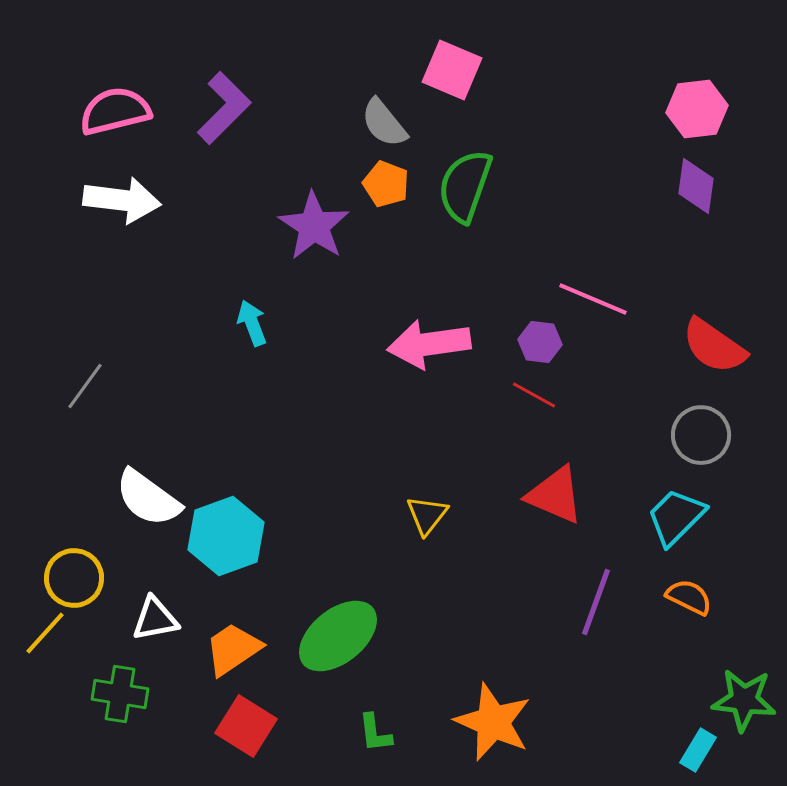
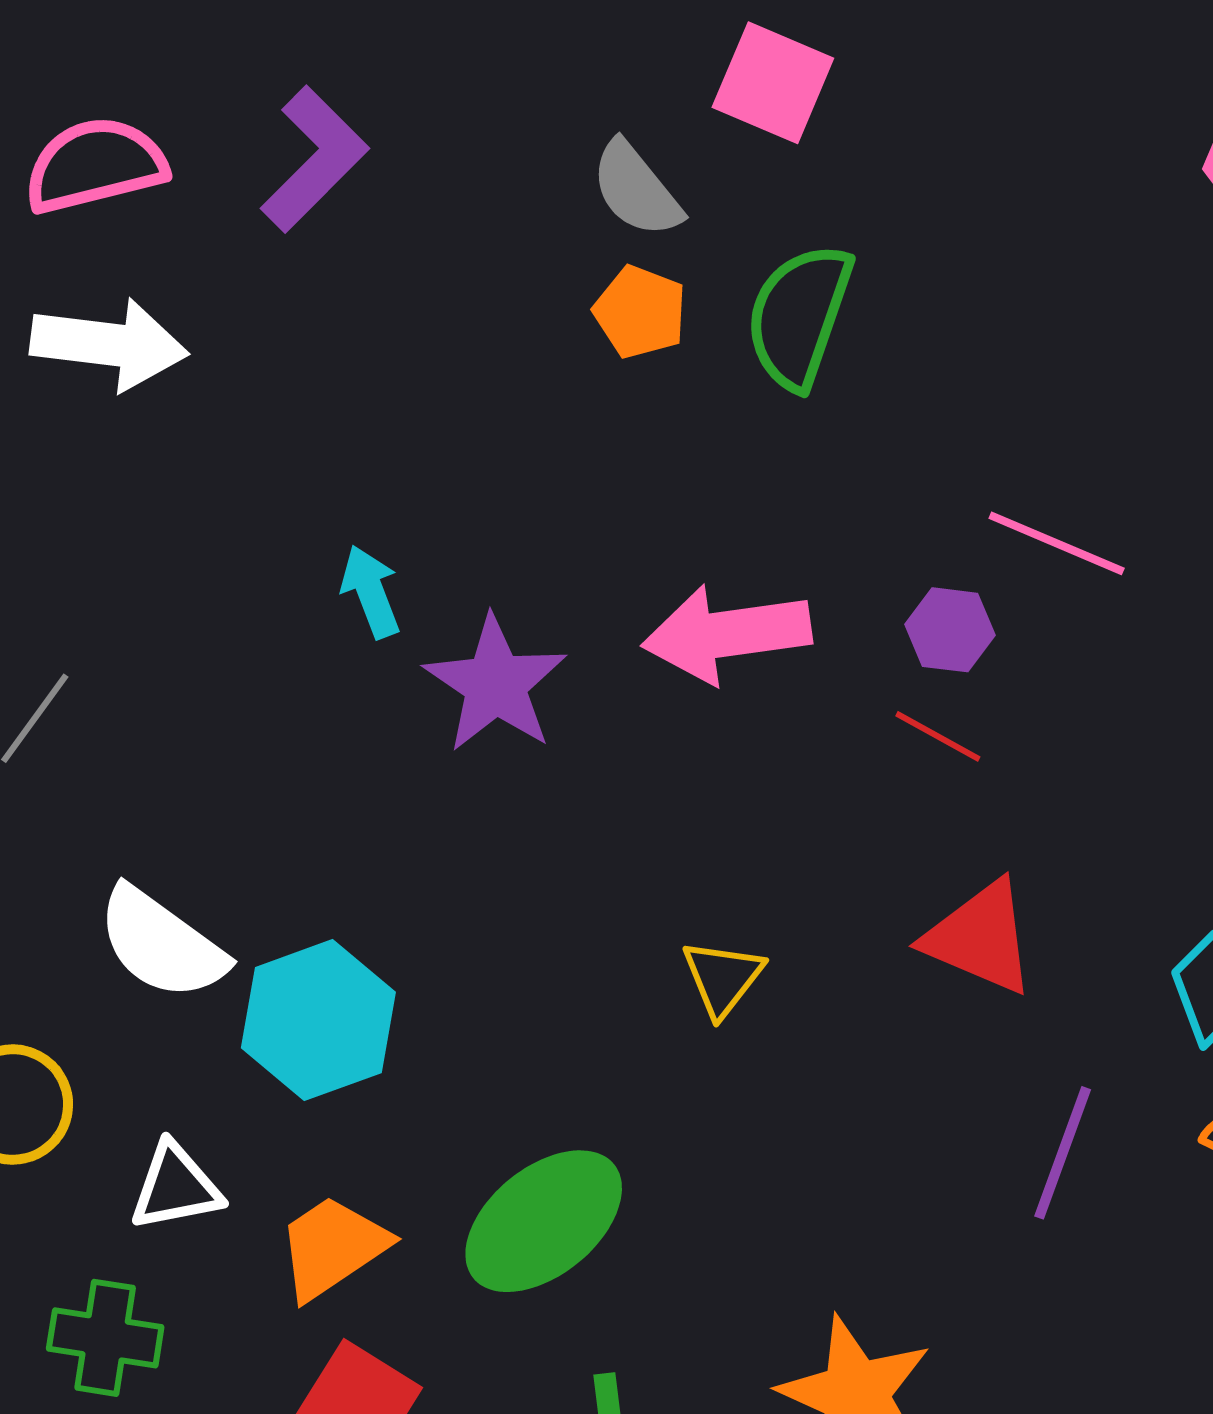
purple star: (314, 226) -> (495, 684), moved

